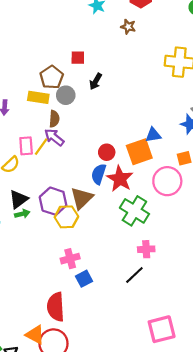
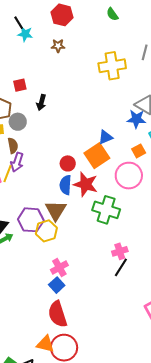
purple arrow: (54, 137) -> (17, 162), turned -96
pink cross: (146, 249) -> (120, 251), moved
blue square: (84, 279) -> (57, 285), moved

